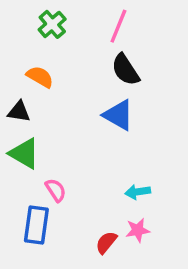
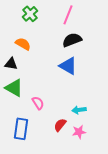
black semicircle: (125, 70) -> (72, 40), turned 102
pink semicircle: (56, 190) -> (38, 103), moved
red semicircle: (106, 242) -> (60, 125), moved

